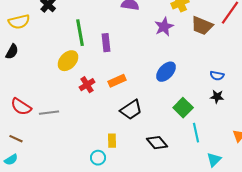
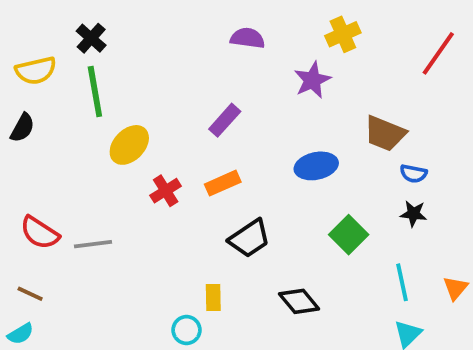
brown trapezoid: (202, 26) -> (385, 134), moved
green line: (80, 33) -> (95, 92), moved
purple rectangle: (106, 43) -> (225, 120), moved, turned 48
blue ellipse: (166, 72) -> (316, 166), turned 35
cyan line: (196, 133) -> (402, 282), moved

